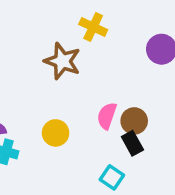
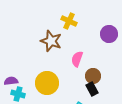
pink semicircle: (107, 116) -> (77, 59), moved
yellow circle: (56, 133) -> (47, 83), size x1.5

